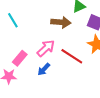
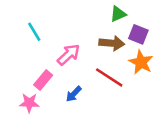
brown arrow: (61, 22) -> (112, 43), moved
pink arrow: (46, 48) -> (69, 55), moved

